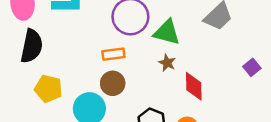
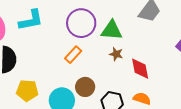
orange rectangle: (113, 54) -> (73, 55), turned -30
brown circle: (113, 83) -> (85, 87), moved

